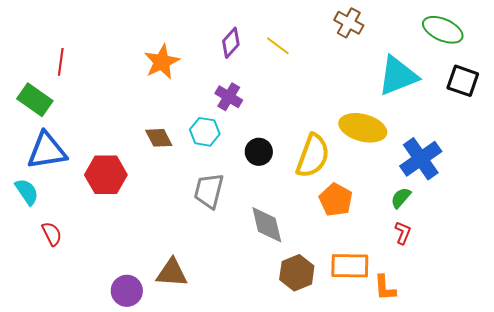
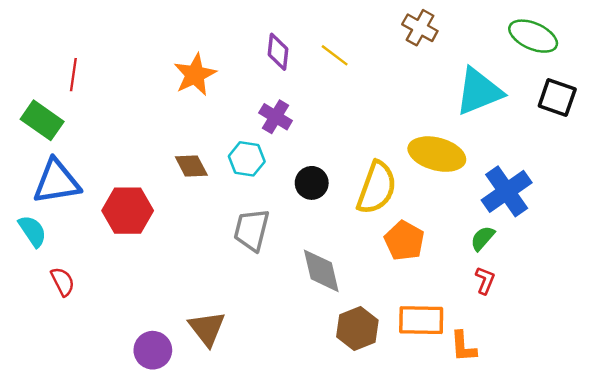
purple diamond: (231, 43) -> (278, 52), turned -36
brown triangle: (172, 273) -> (207, 329), turned 48

